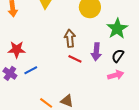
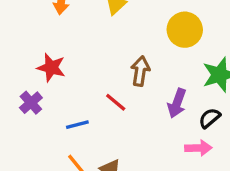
red line: (75, 59) -> (116, 102), moved
blue line: (31, 70) -> (77, 125), moved

